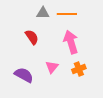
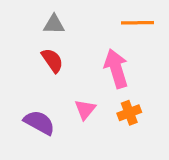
gray triangle: (43, 13) -> (54, 24), moved
orange line: (67, 14) -> (137, 23), moved

